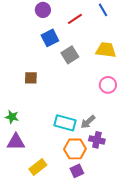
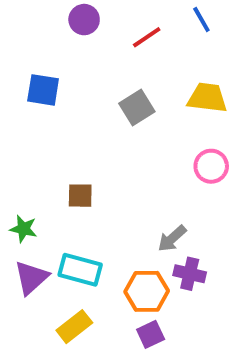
blue square: (50, 38) -> (43, 90), moved, turned 36
brown square: (31, 78) -> (80, 196), moved
cyan rectangle: (65, 123) -> (80, 270), moved
purple triangle: (16, 142) -> (31, 278), turned -42

